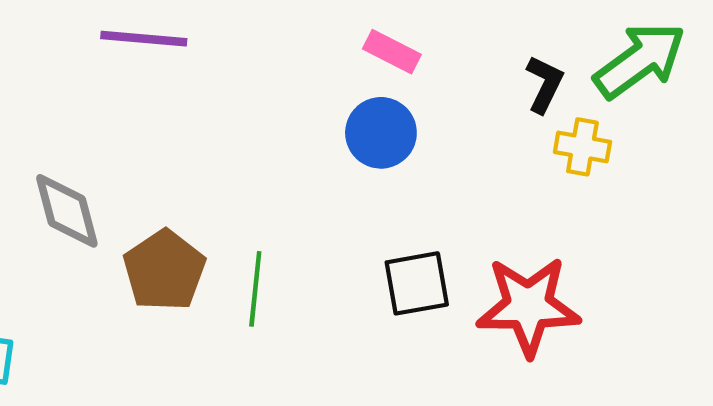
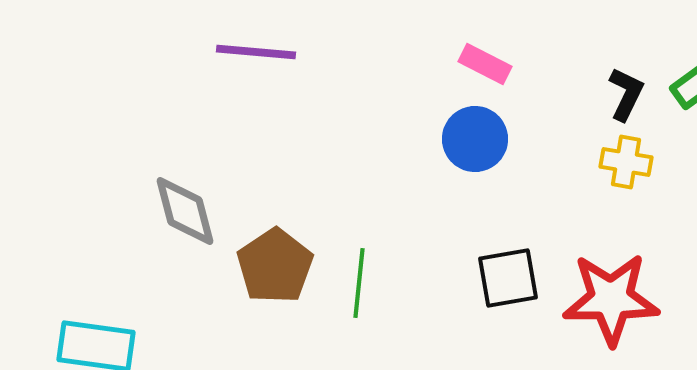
yellow cross: (582, 147) -> (626, 162), moved

